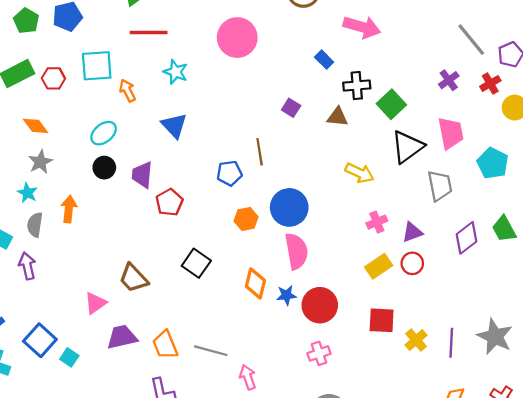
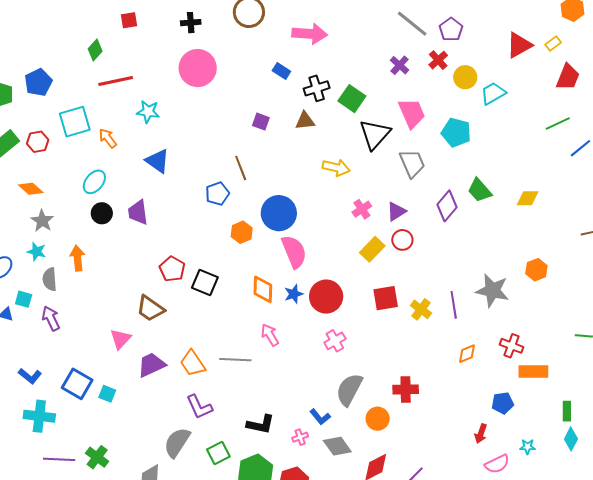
red pentagon: (169, 202) -> (172, 269), moved
pink arrow: (248, 377) -> (270, 335), moved

